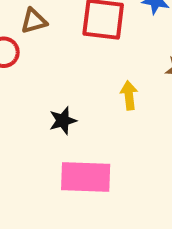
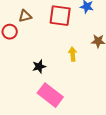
pink rectangle: (86, 177) -> (50, 95), turned 35

